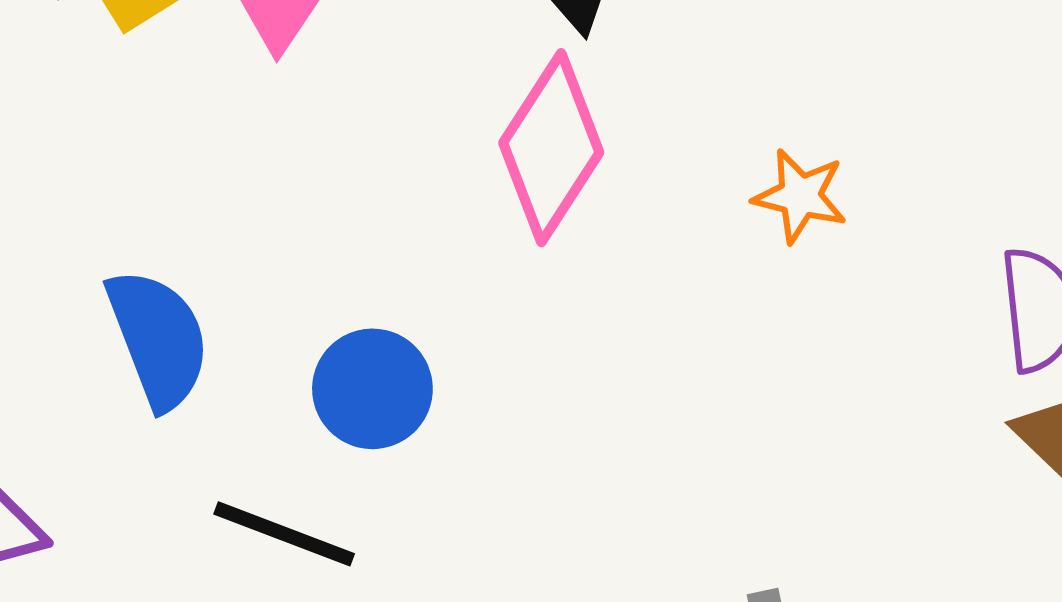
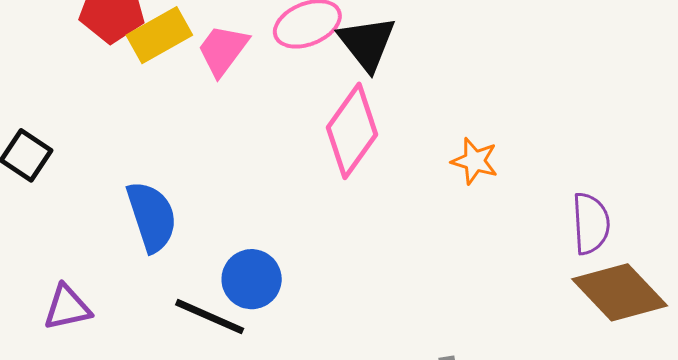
blue circle: (372, 389) -> (252, 279), moved

